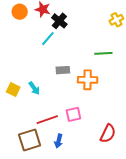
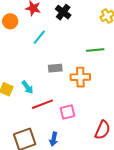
orange circle: (20, 12) -> (10, 21), moved
black cross: (59, 21) -> (63, 12), moved
red line: (47, 120) -> (42, 104), moved

